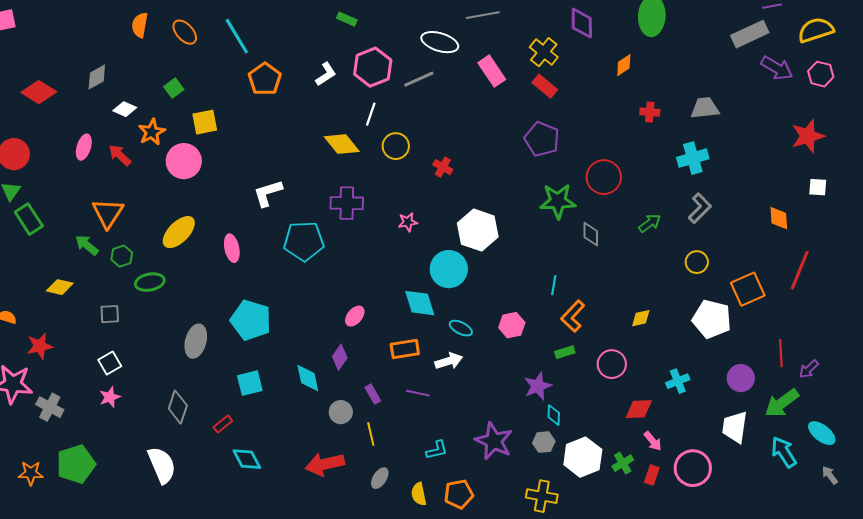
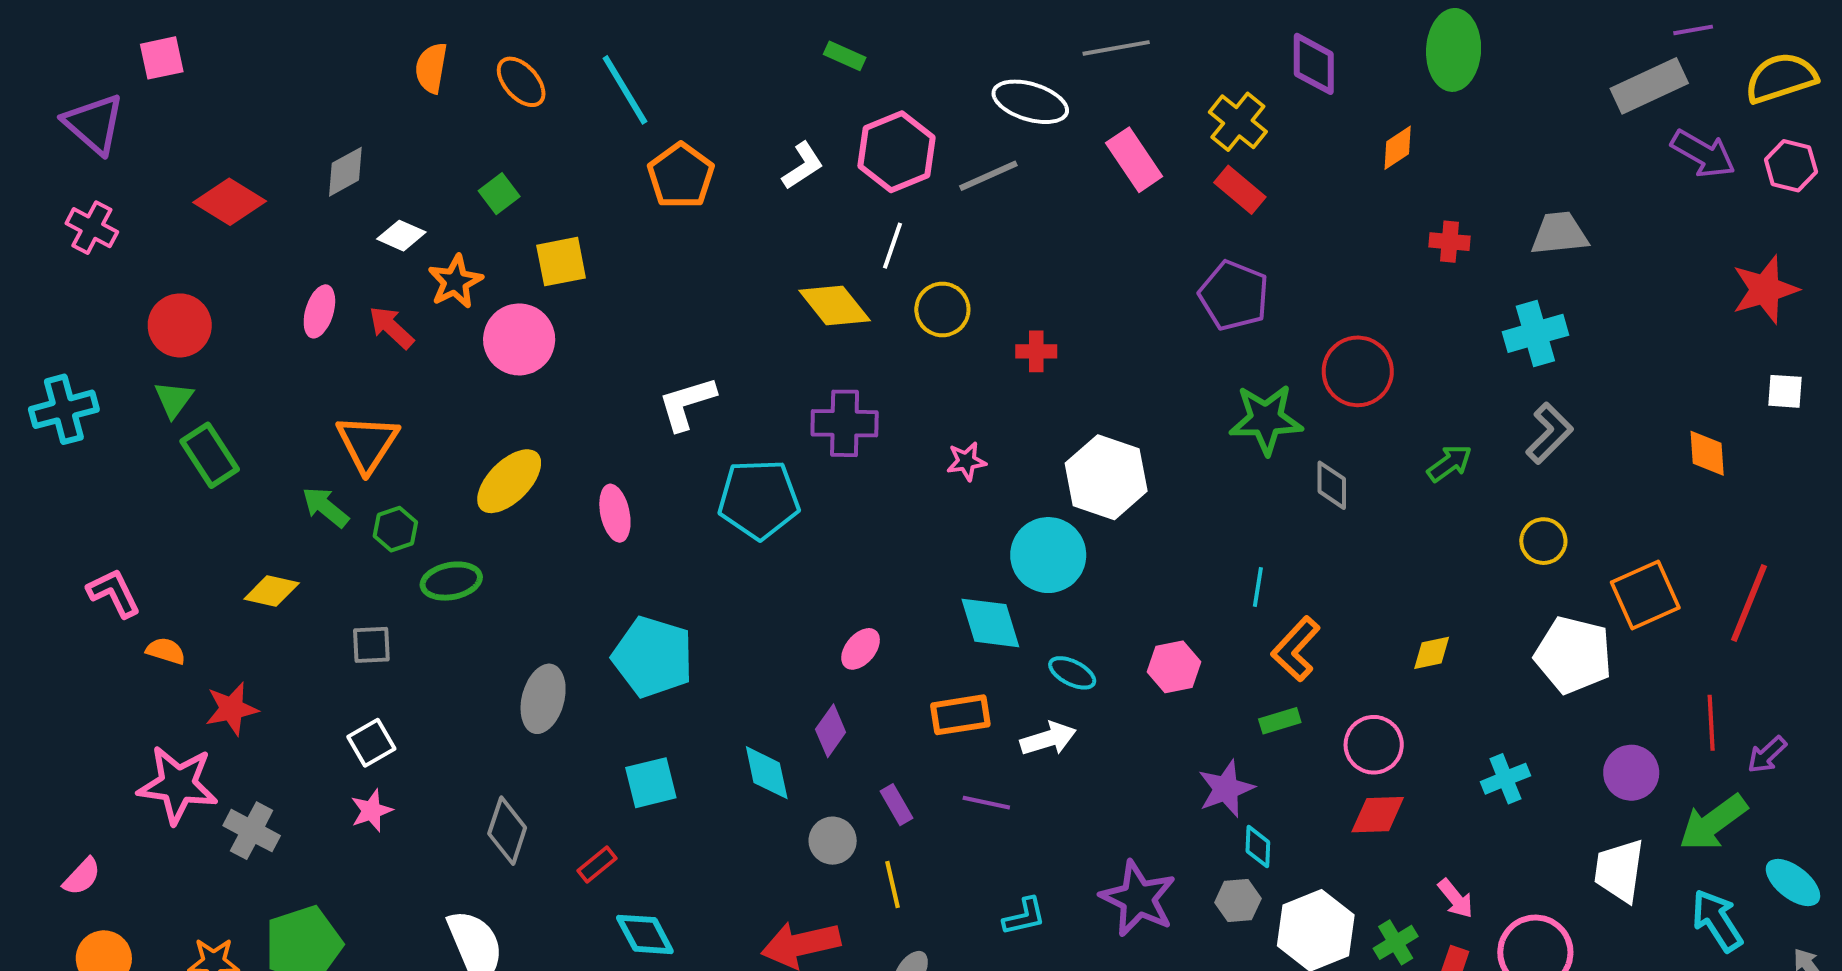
red cross: (443, 167) -> (1036, 351), turned -30
red line: (800, 270) -> (1749, 603), moved
red diamond: (639, 409) -> (1378, 815), moved

